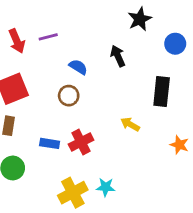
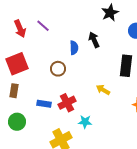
purple line: (48, 37) -> (43, 26), turned 56
blue semicircle: (78, 67) -> (74, 48), moved, turned 56
cyan star: (106, 187) -> (85, 122), moved

